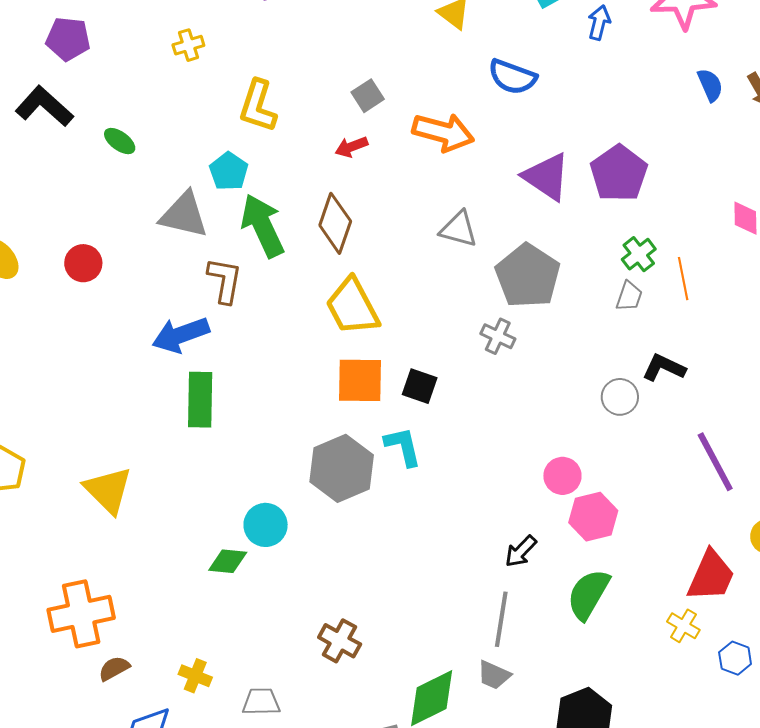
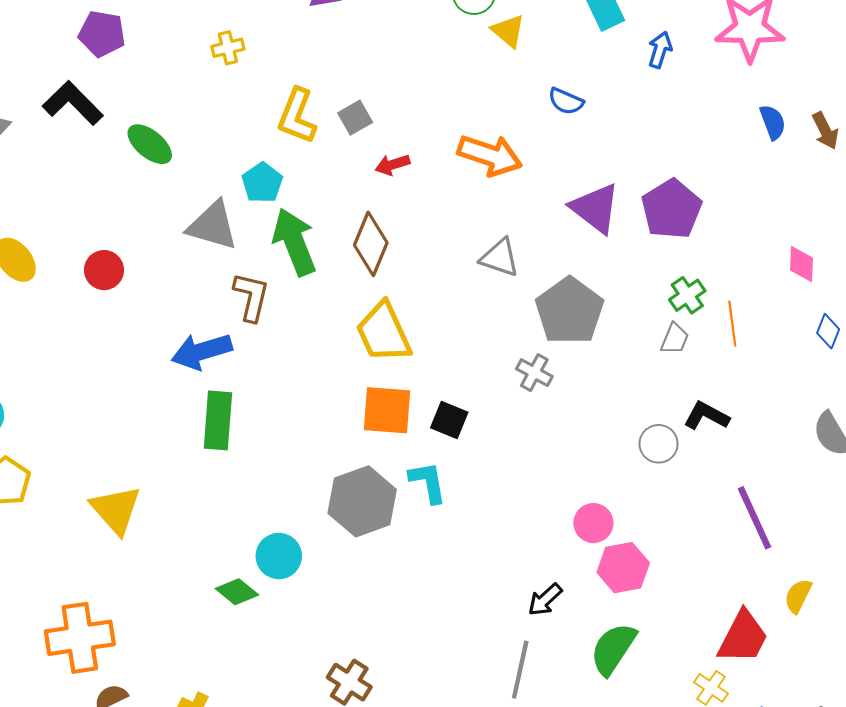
blue semicircle: (512, 77) -> (566, 101), size x0.7
gray square: (368, 96) -> (355, 118), moved
green ellipse: (120, 141) -> (150, 144), size x1.4
green diamond: (228, 561) -> (237, 592), turned 30

